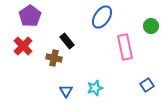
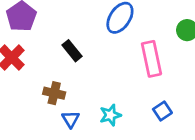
brown cross: (54, 58) -> (54, 93), moved
blue square: (147, 85) -> (162, 111), moved

